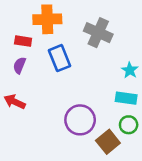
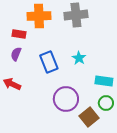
gray cross: (98, 33) -> (76, 15), moved, turned -30
blue rectangle: (59, 58) -> (49, 62), moved
cyan star: (130, 70) -> (79, 58), moved

